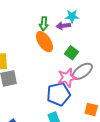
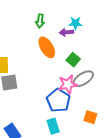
green arrow: (44, 24) -> (40, 21), moved
blue pentagon: (58, 94) -> (58, 100), turned -30

